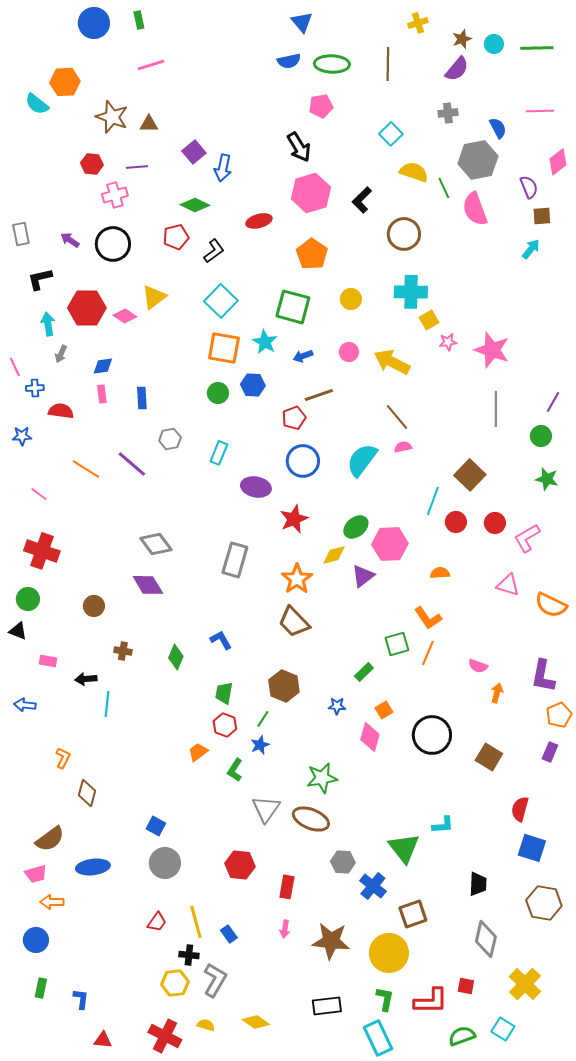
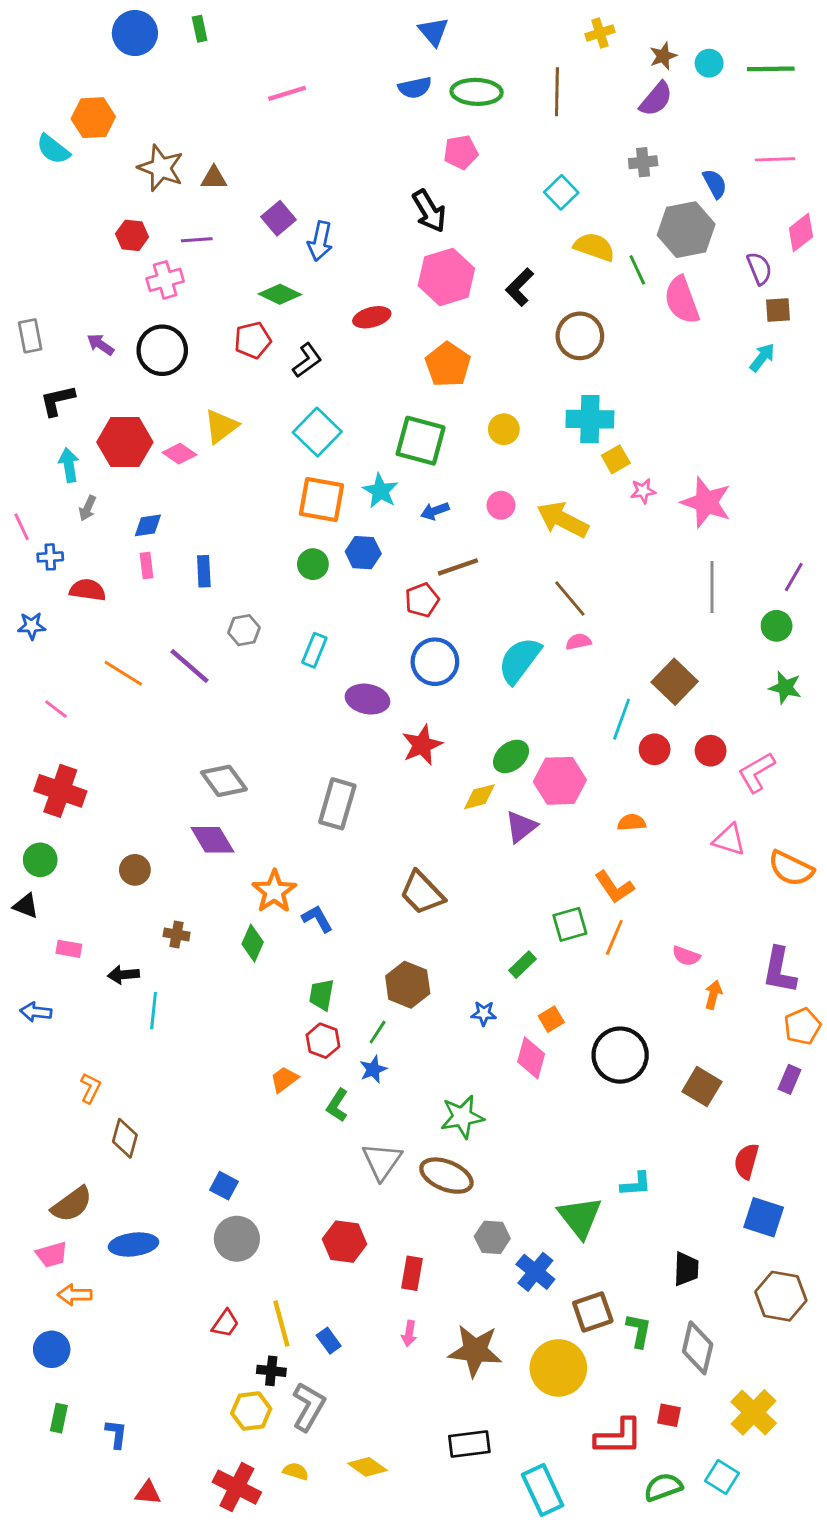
pink line: (151, 65) -> (287, 93), moved
orange star: (297, 579) -> (274, 891), moved
green L-shape: (385, 999) -> (639, 1331), moved

